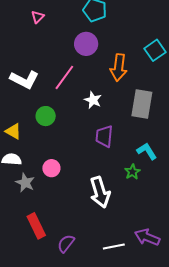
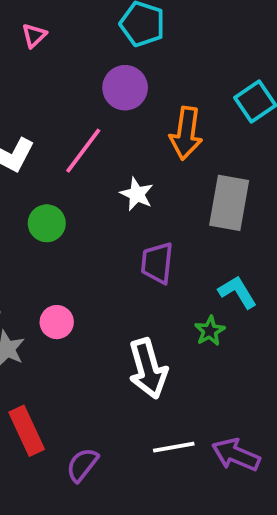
white line: (114, 246) -> (174, 447), moved

